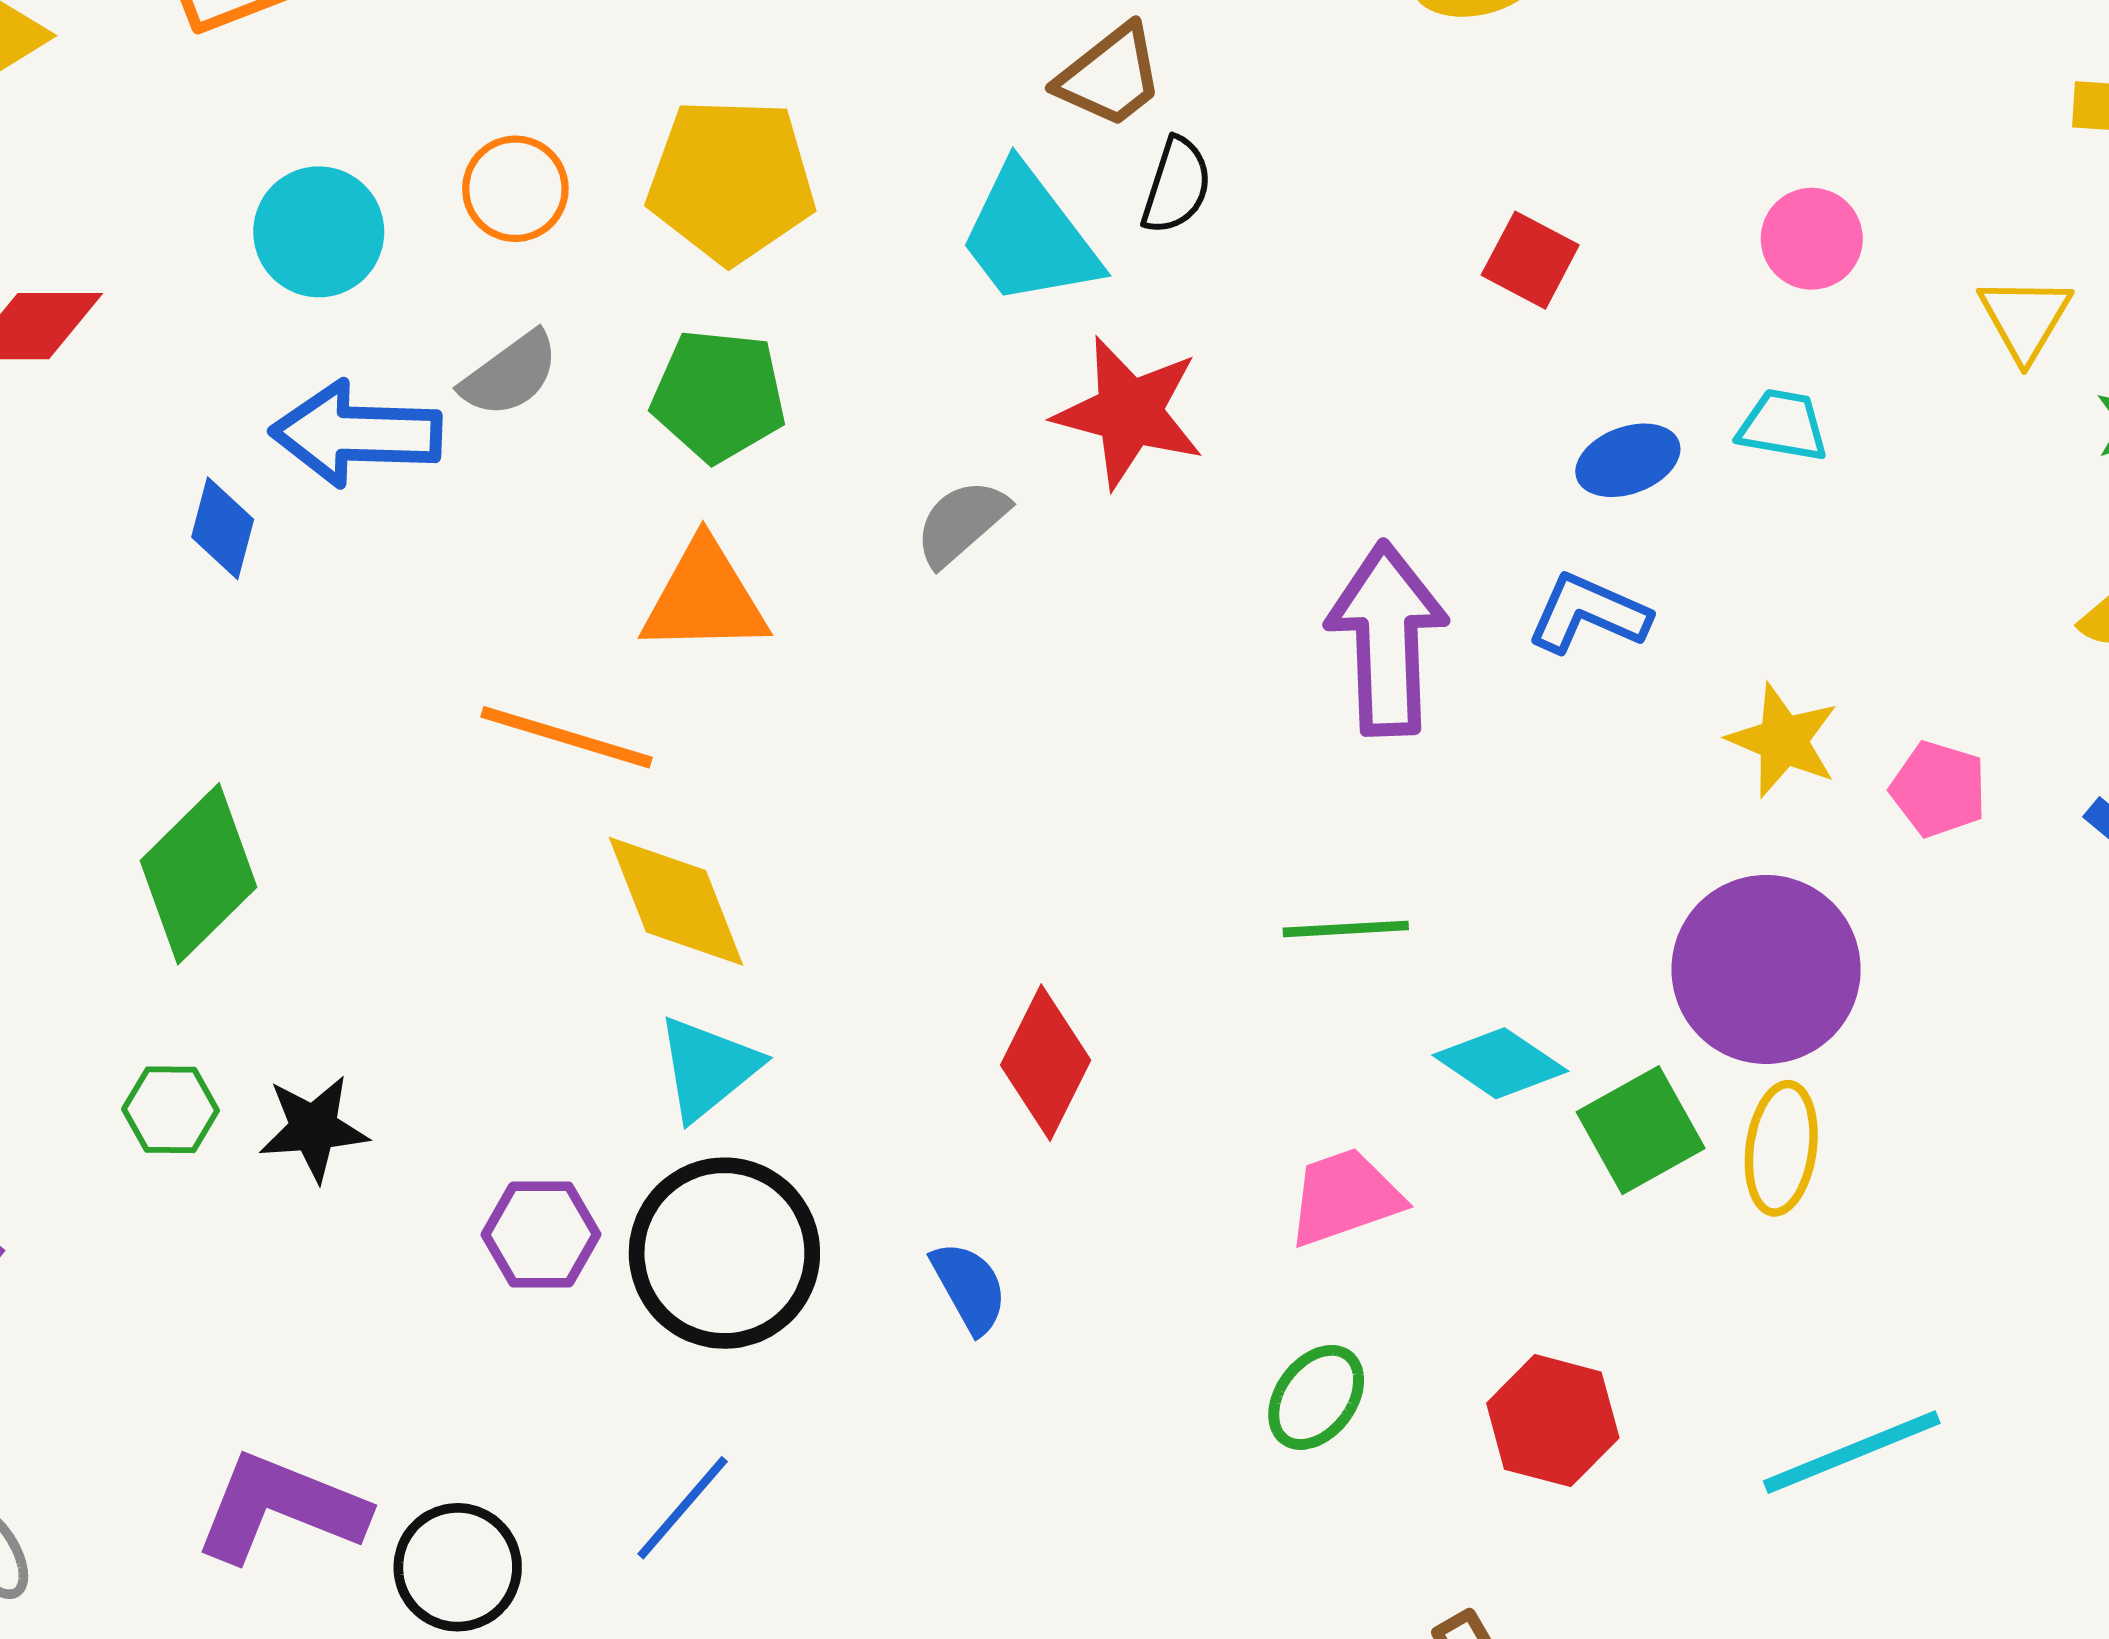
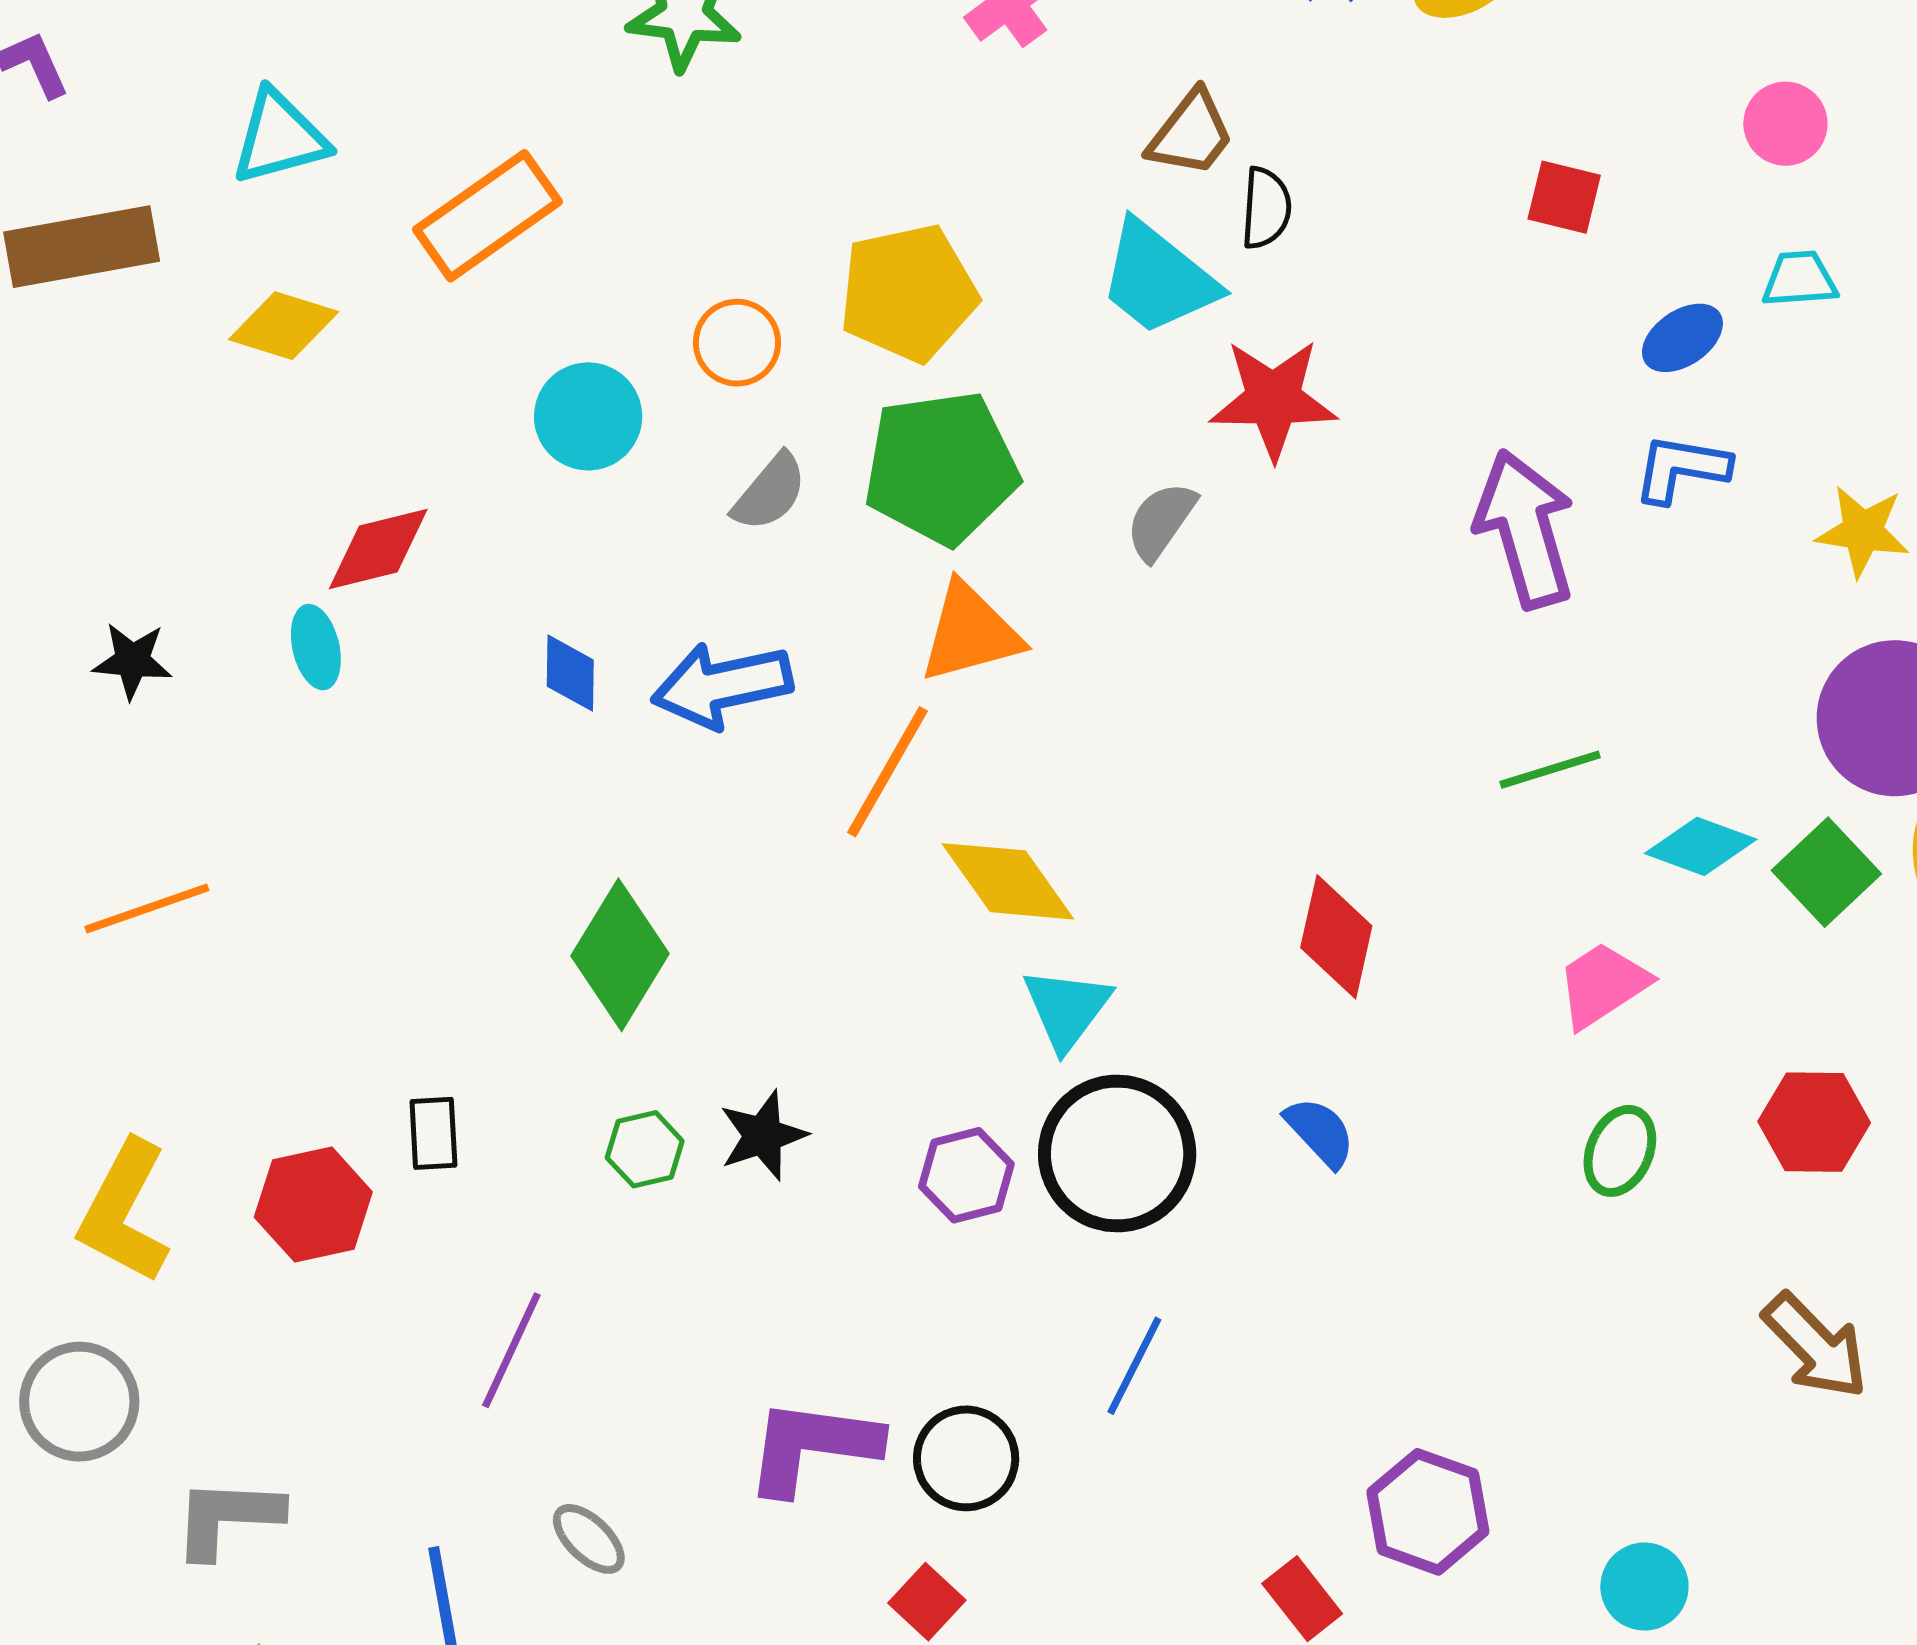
green pentagon: (719, 396) -> (941, 468), size x1.4
blue arrow: (356, 434) -> (722, 685), moved
orange line: (567, 737) -> (888, 772), turned -63

